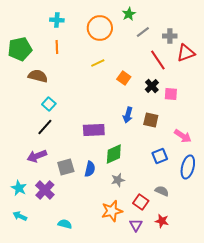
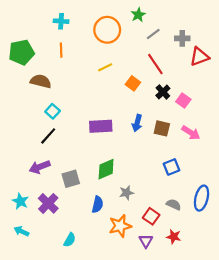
red line: (158, 60) -> (155, 64), moved
pink square: (171, 94) -> (183, 101), turned 32
purple rectangle: (94, 130) -> (101, 126), moved
pink arrow: (183, 136) -> (191, 133), moved
green diamond: (114, 154) -> (106, 169), moved
blue ellipse: (188, 167) -> (202, 198), moved
blue semicircle: (90, 169) -> (98, 204), moved
cyan semicircle: (65, 224) -> (70, 240), turned 104

